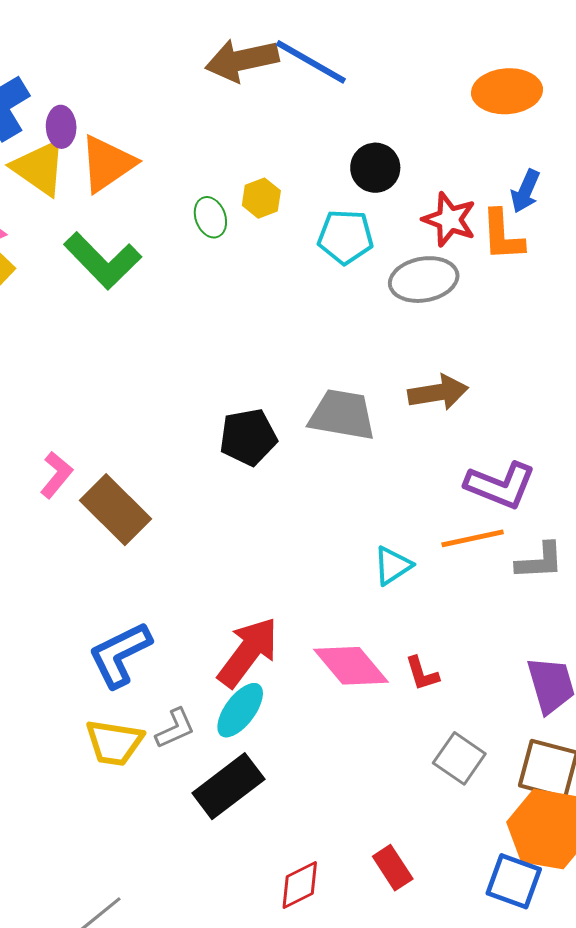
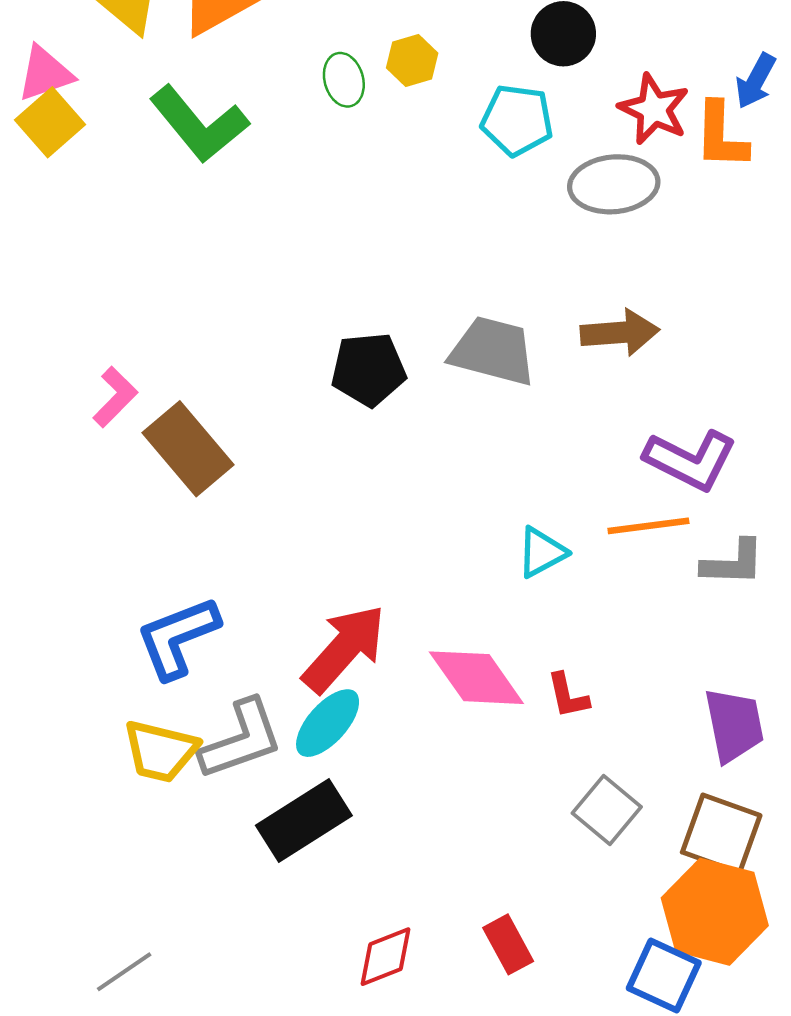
gray L-shape: (175, 728) -> (241, 739), size x1.6

